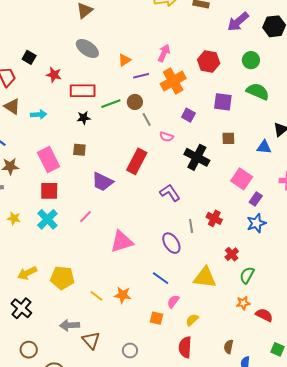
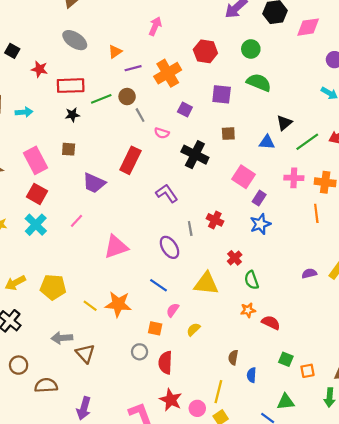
pink arrow: (164, 53) -> (155, 26), moved
red square: (49, 191) -> (37, 194), turned 30
green semicircle: (247, 275) -> (251, 280), turned -48
orange star: (123, 295) -> (118, 304), size x1.4
red semicircle: (185, 347) -> (165, 363), moved
gray circle: (130, 350) -> (140, 352), moved

